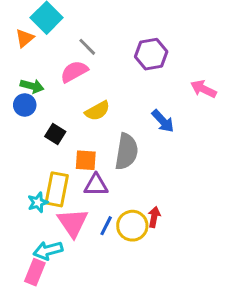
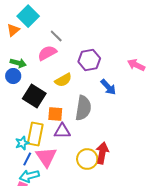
purple hexagon: (151, 54) -> (89, 60), moved
black square: (55, 134) -> (34, 96), size x1.6
red arrow: (154, 217) -> (102, 153), size x1.5
blue line: (106, 226) -> (27, 159), moved

